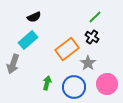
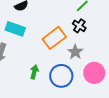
cyan rectangle: (28, 40) -> (15, 29), turned 60

